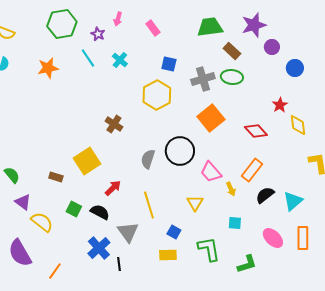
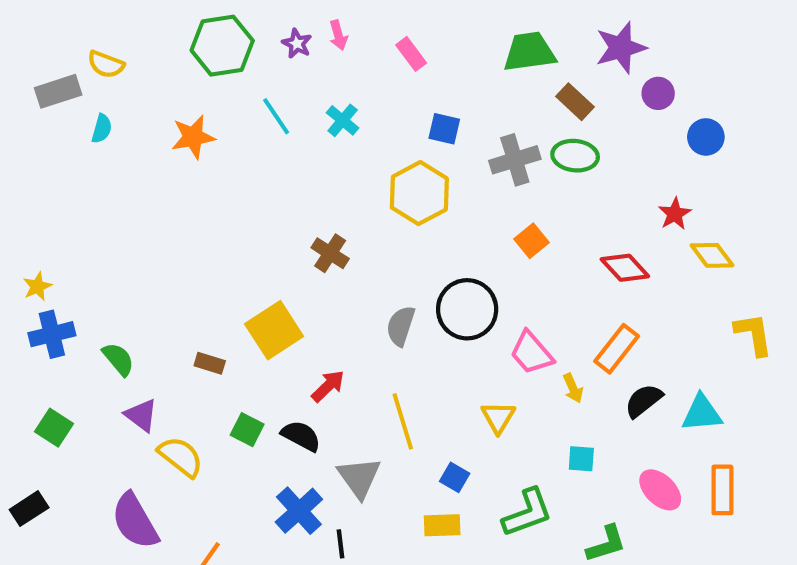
pink arrow: (118, 19) -> (338, 35), turned -32
purple star: (98, 34) -> (297, 44), moved
orange square: (211, 118) -> (531, 241), size x0.6
yellow diamond: (298, 125) -> (712, 255), turned -30
cyan triangle: (293, 201) -> (702, 413), turned 35
green L-shape: (209, 249) -> (527, 513), turned 80

